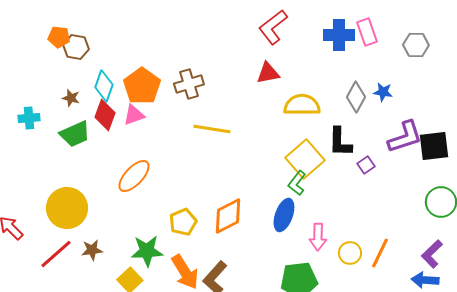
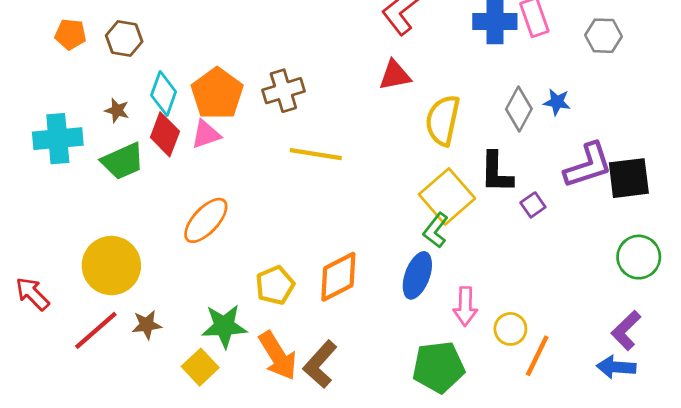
orange pentagon: (59, 37) -> (70, 34), moved
yellow semicircle: (302, 105) -> (443, 120), turned -78
cyan cross: (29, 118) -> (58, 139), size x1.6
orange line: (380, 253) -> (537, 356), moved

